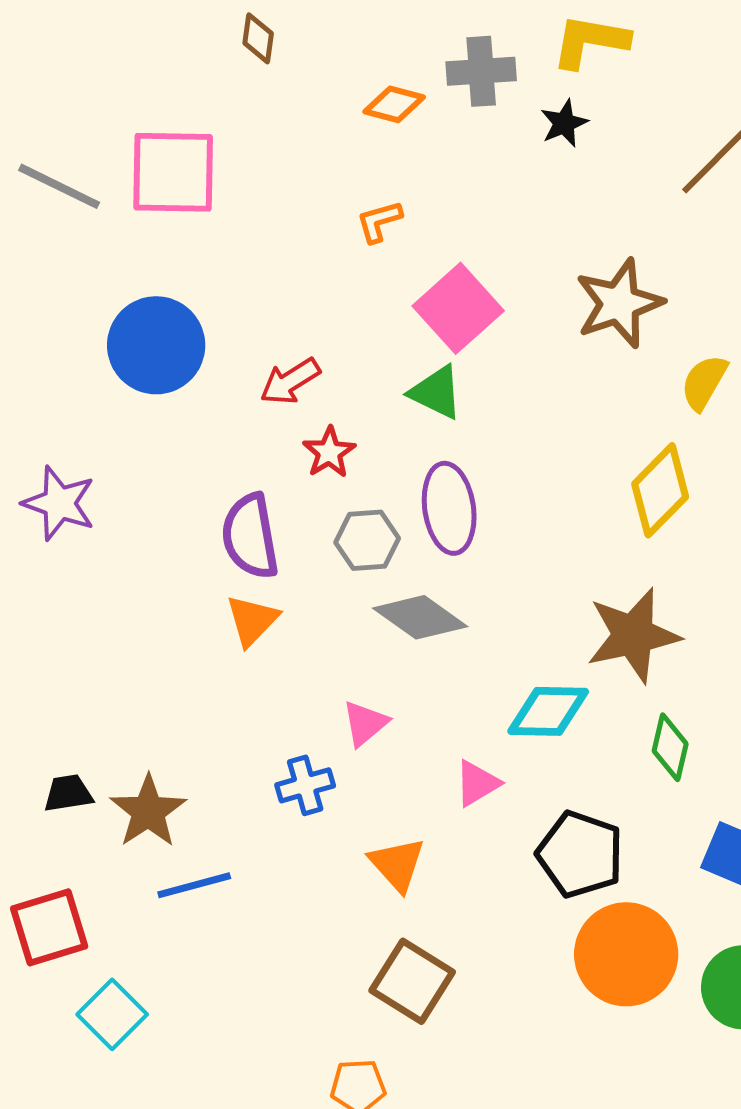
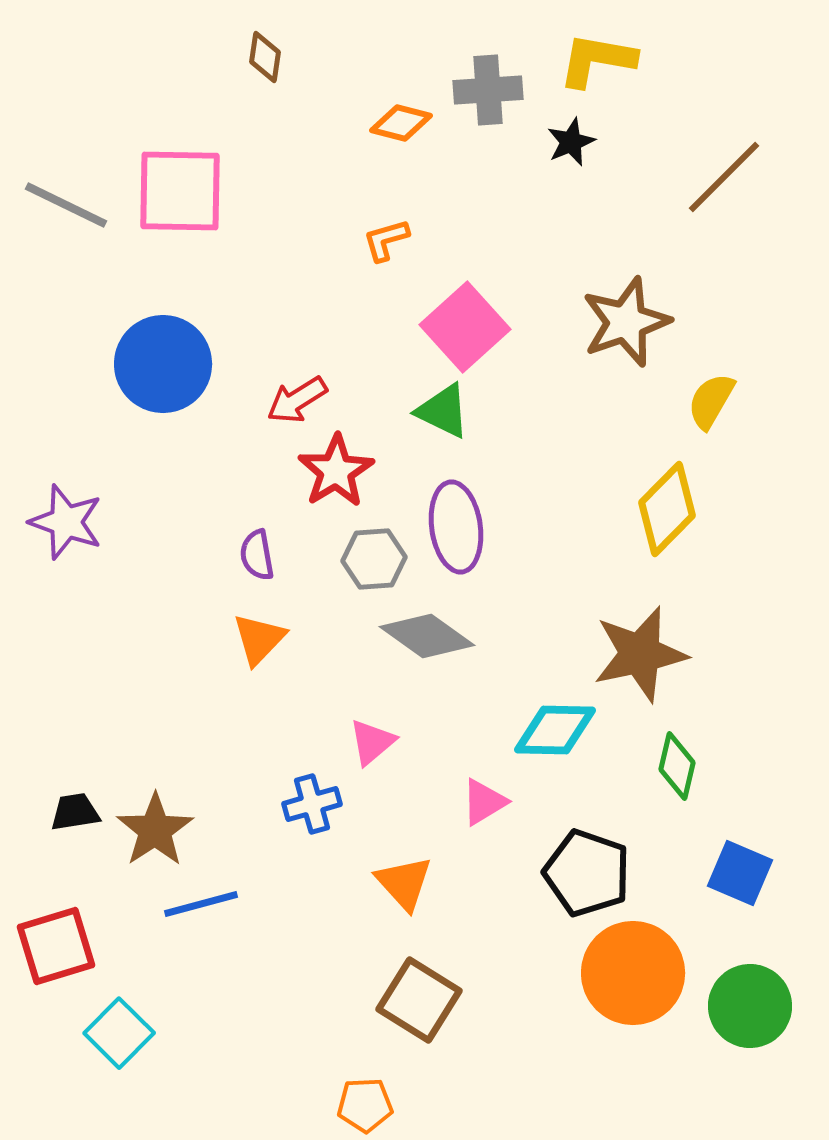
red star: (329, 452) -> (336, 471), size x1.4
purple semicircle: (250, 536) -> (257, 555), size x0.6

